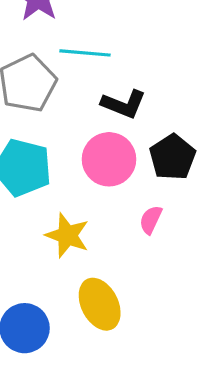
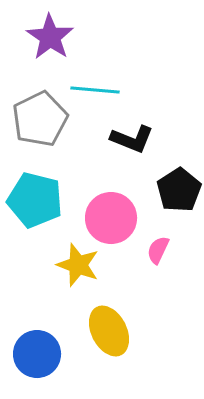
pink circle: (109, 159) -> (111, 218), moved

